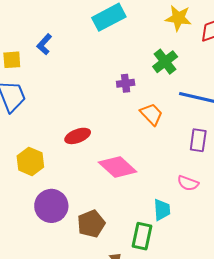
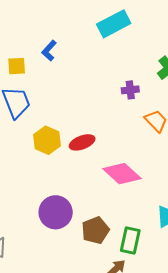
yellow hexagon: (30, 161) -> (47, 140), moved
green rectangle: (142, 236) -> (130, 241), moved

